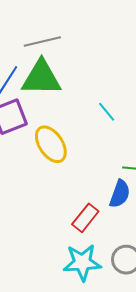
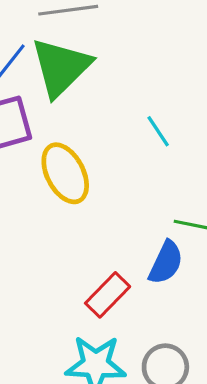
green triangle: (41, 78) -> (61, 67), turned -51

